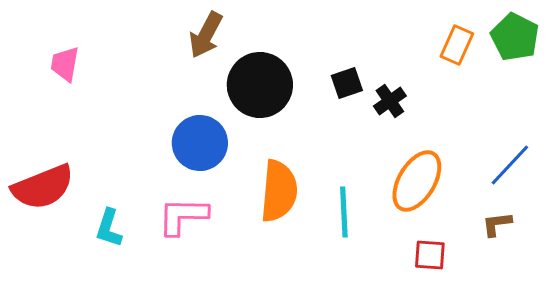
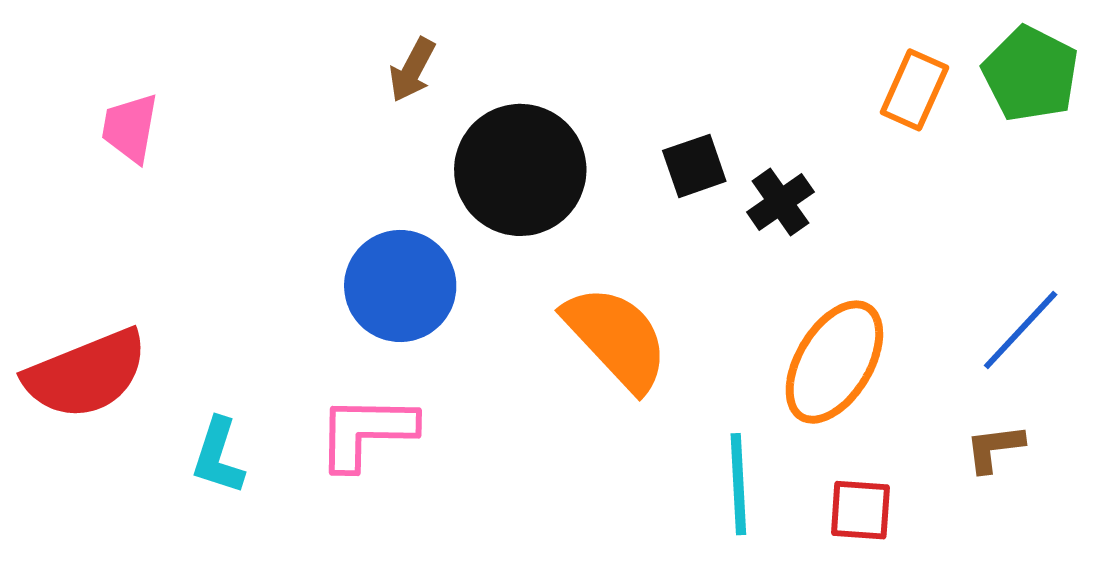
brown arrow: (206, 35) -> (412, 70), size x0.7
orange semicircle: (279, 191) -> (616, 338), moved, turned -48
cyan line: (344, 212) -> (738, 484), moved

